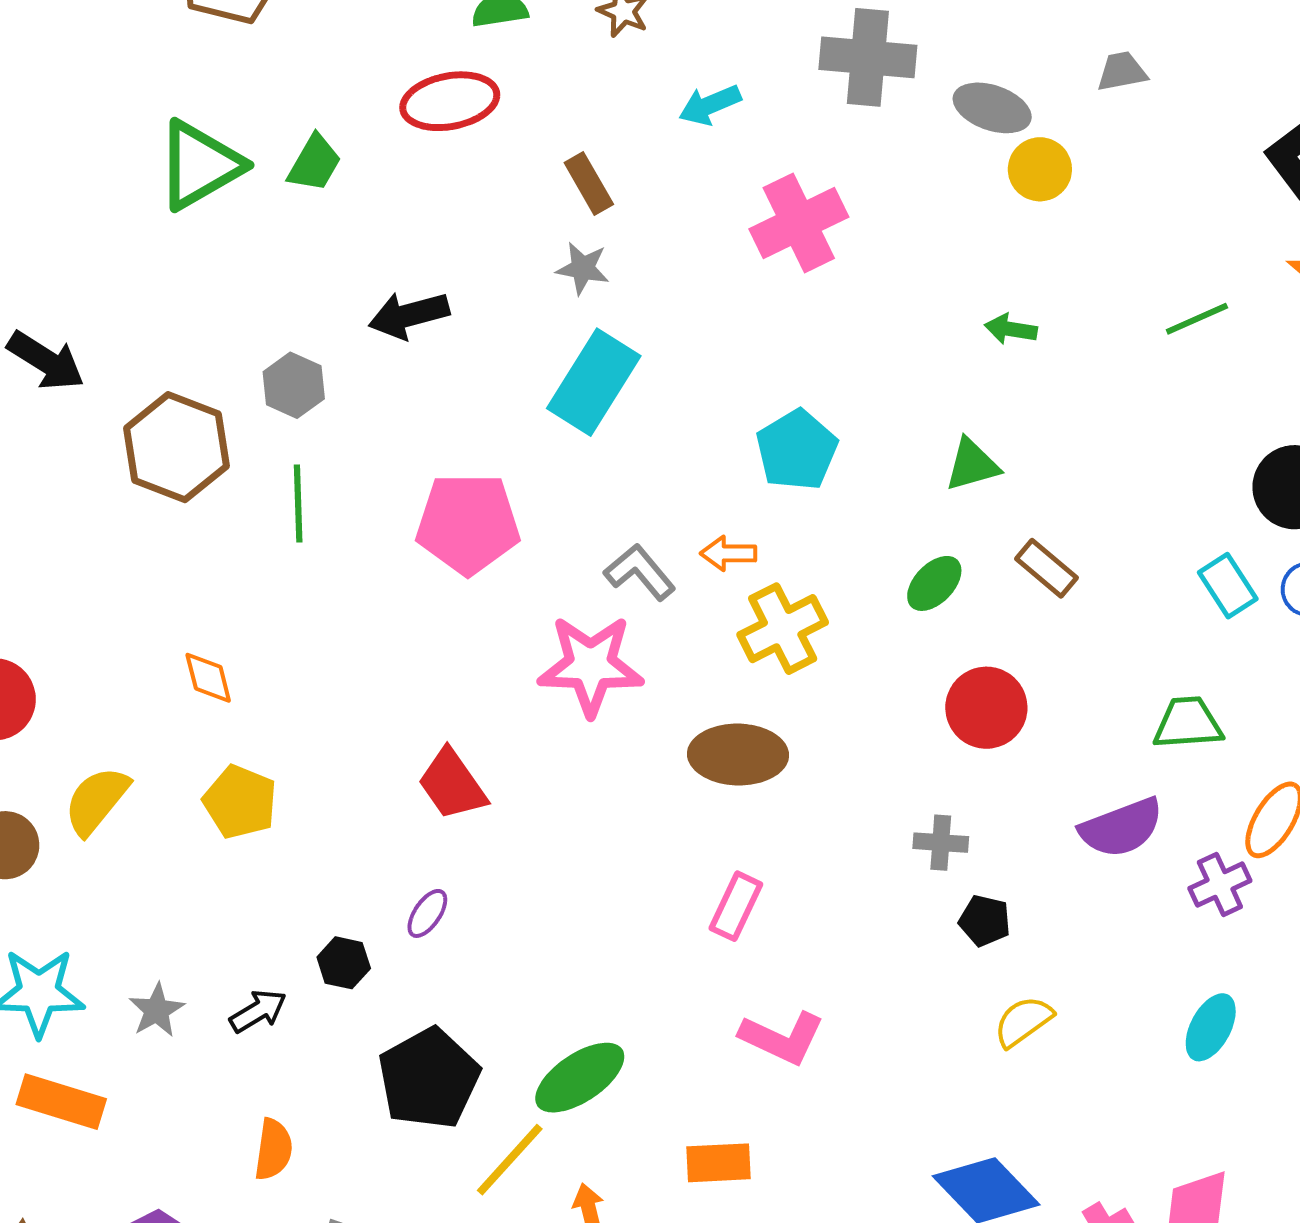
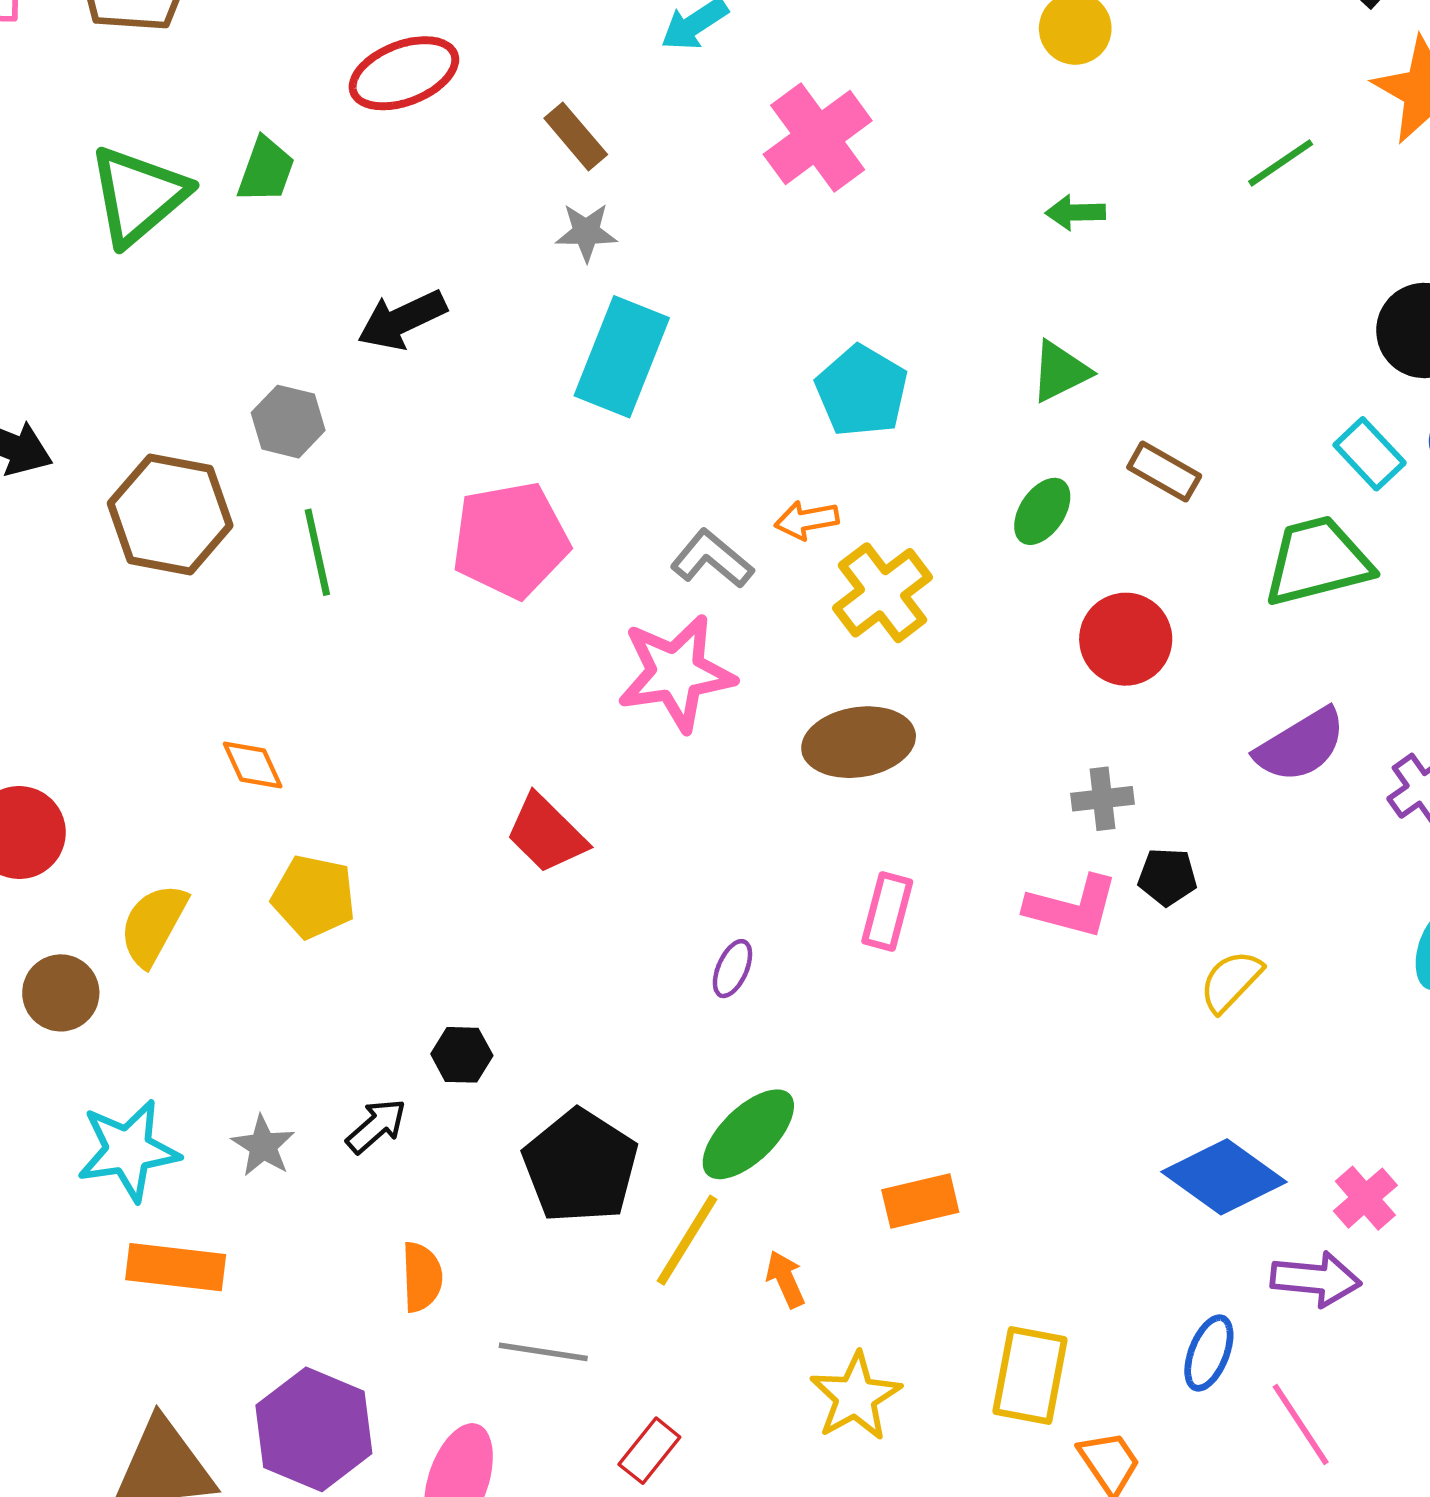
green trapezoid: (1188, 723) -> (1317, 561), moved, size x1.4
purple ellipse: (427, 913) -> (732, 969), moved
pink L-shape: (782, 1038) -> (1072, 907), moved

